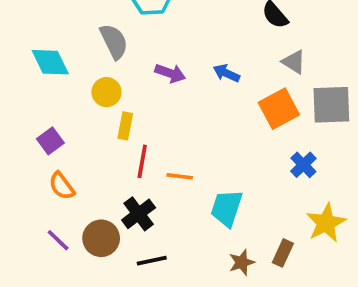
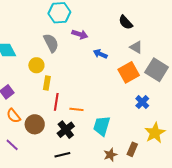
gray semicircle: (114, 41) -> (51, 43), moved
purple arrow: (170, 73) -> (80, 34), moved
gray square: (331, 105) -> (157, 70), turned 35
black cross: (139, 214) -> (66, 130), moved
brown circle: (101, 238) -> (35, 124), moved

